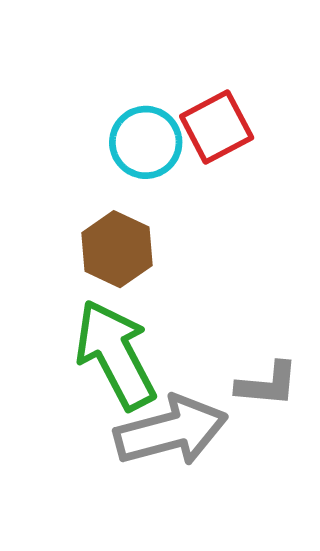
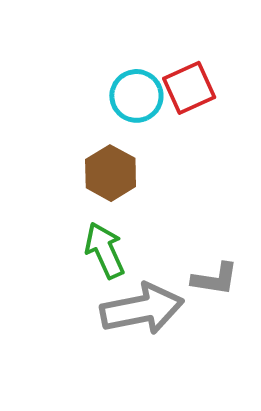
green arrow: (115, 355) -> (105, 250), size x0.7

